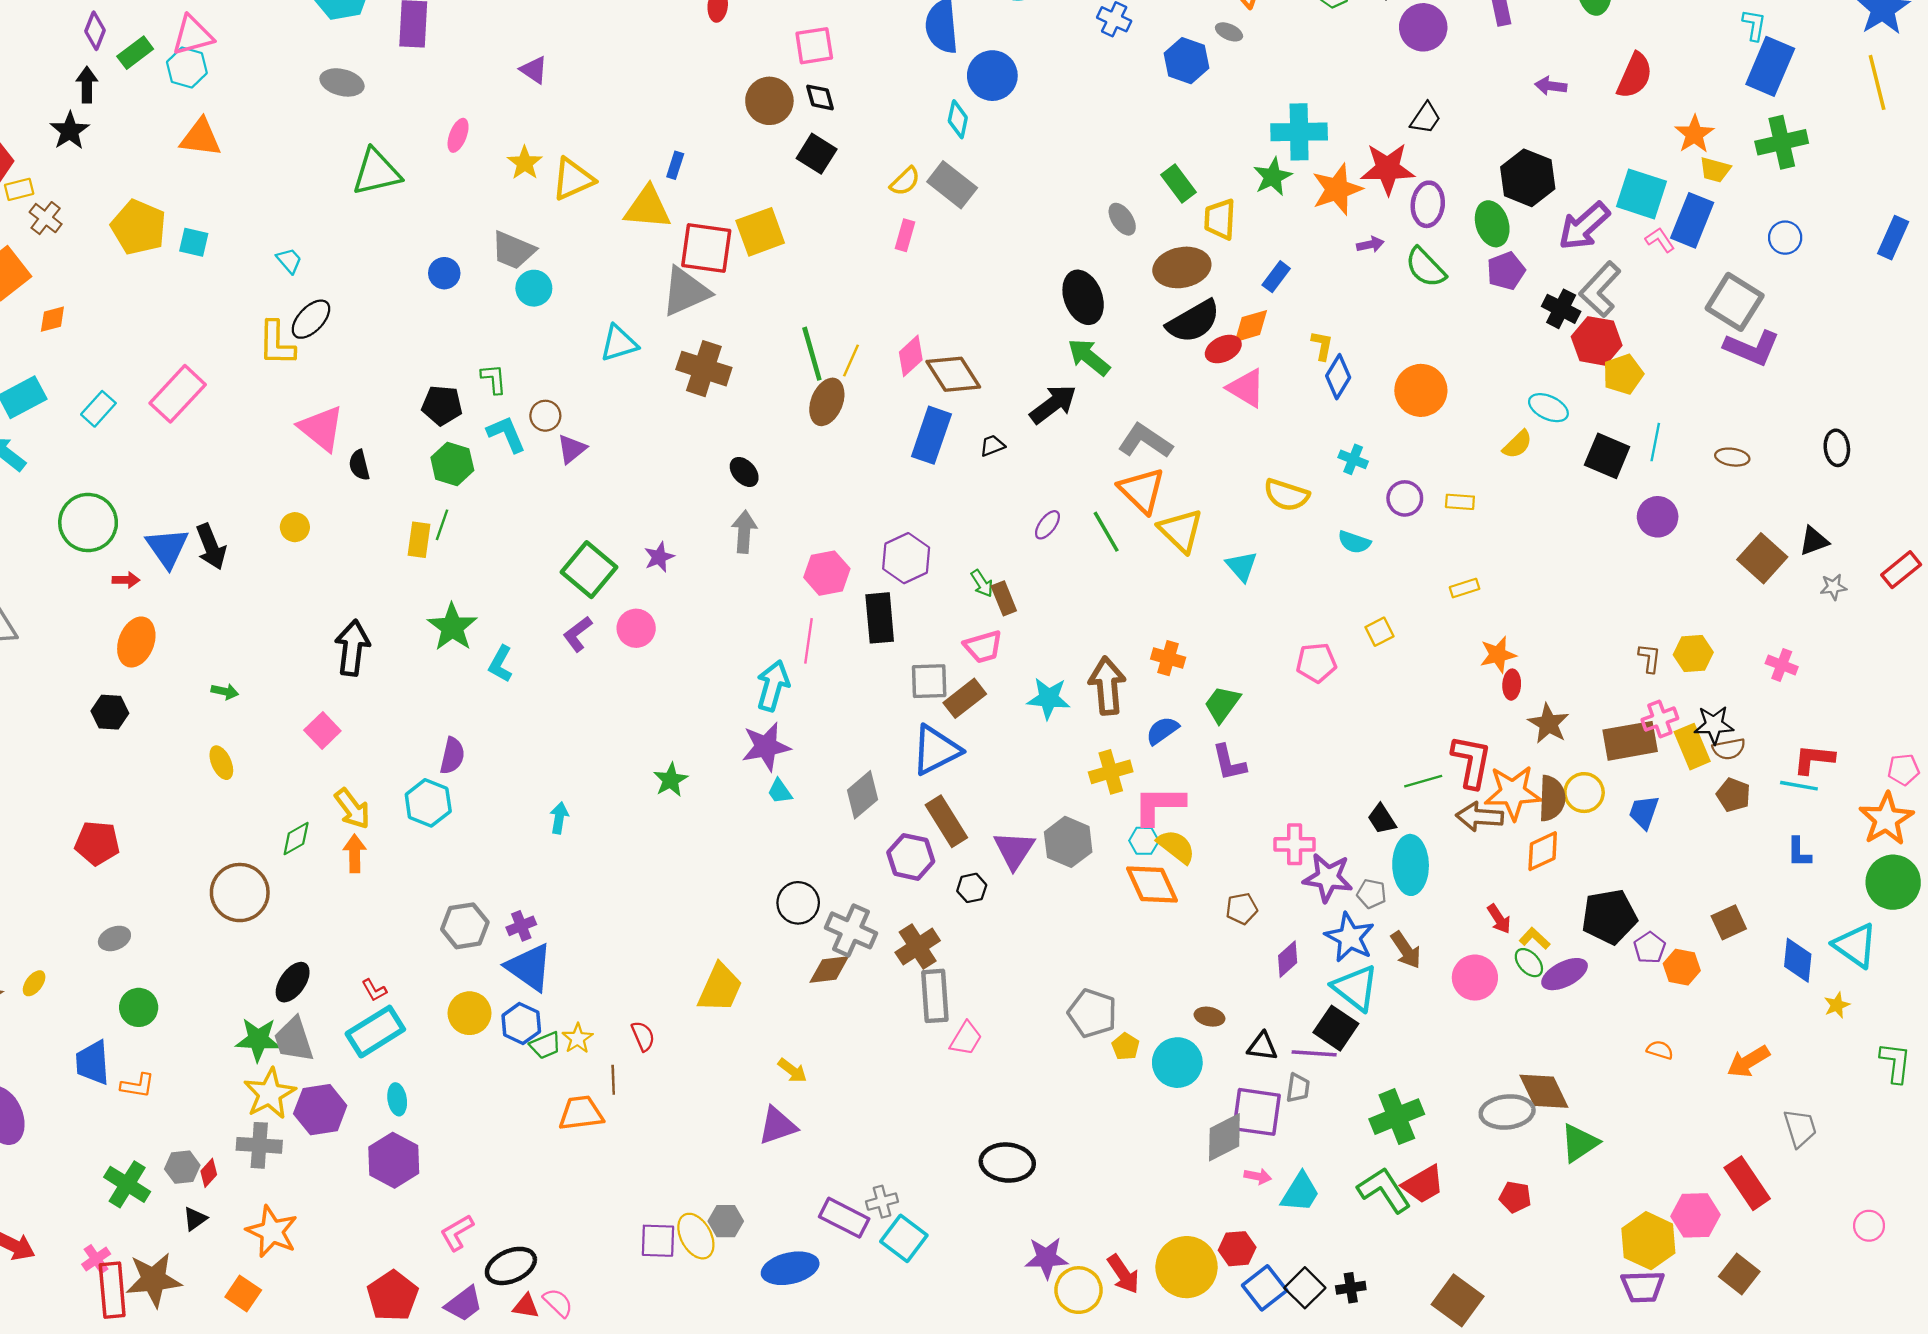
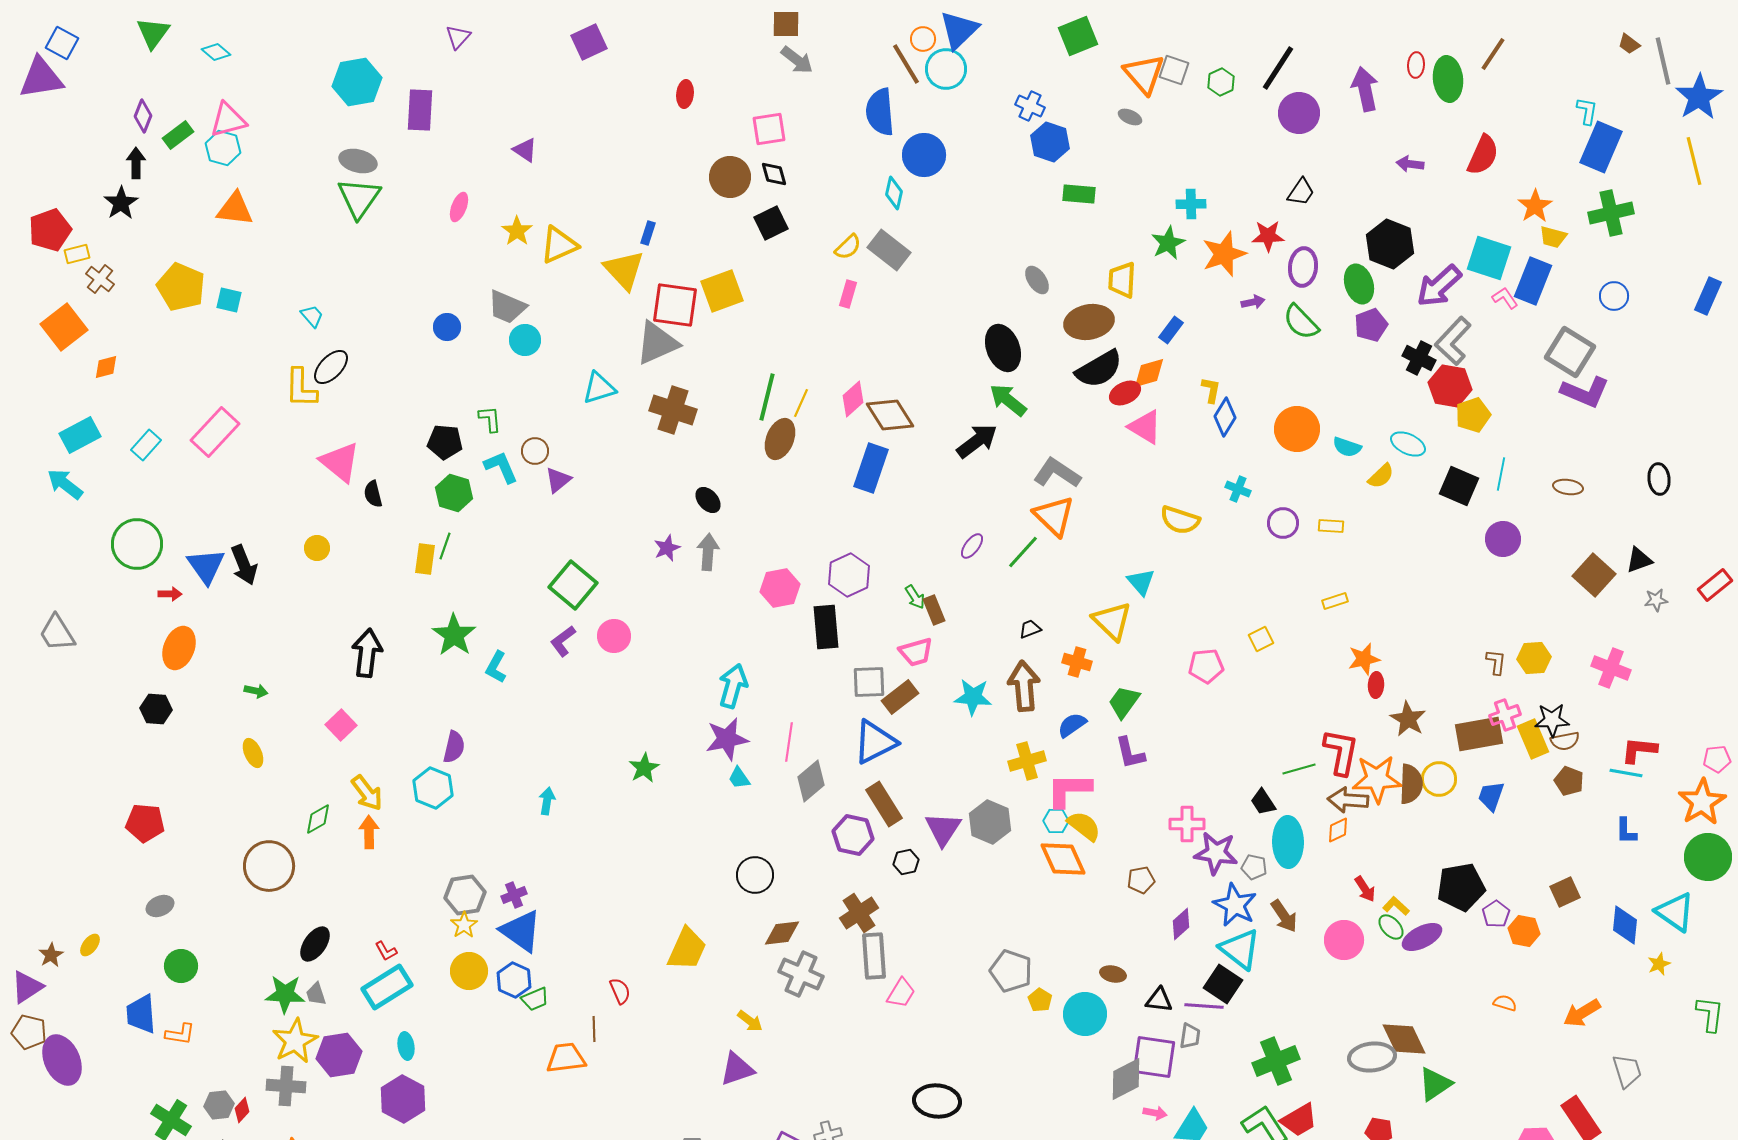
blue hexagon: (1187, 61) -> (1050, 142), moved
cyan cross: (1299, 132) -> (1191, 204), size x0.6
black square: (817, 154) -> (771, 223), turned 32
red star: (1388, 169) -> (1268, 236), size x0.7
green triangle: (376, 172) -> (359, 198), moved, turned -42
green rectangle: (1178, 184) -> (1079, 194), moved, turned -48
yellow triangle: (648, 208) -> (624, 270), turned 42
green line: (812, 354) -> (767, 397), turned 30
black trapezoid: (992, 446) -> (1030, 629), moved
yellow triangle: (1181, 531) -> (1112, 621), moved
green line: (1106, 532) -> (1023, 552), turned 72
cyan semicircle: (1354, 542) -> (1347, 447), moved
purple star: (659, 557) -> (667, 548), moved
pink line: (808, 641) -> (789, 742), moved
pink cross: (1782, 665) -> (1611, 668), size x1.4
orange diamond: (1543, 851) -> (1338, 830), moved, size x0.7
gray cross: (851, 930) -> (801, 974), moved
yellow star: (578, 1038) -> (464, 925), moved
gray trapezoid: (294, 1040) -> (316, 994), size x0.6

